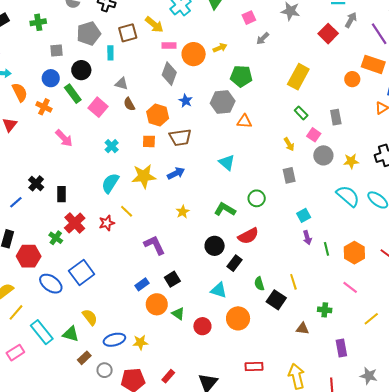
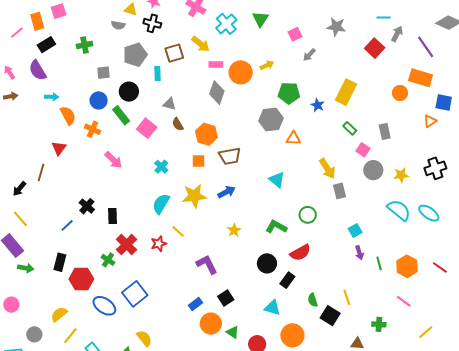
blue star: (186, 101) -> (318, 105), moved
yellow arrow: (289, 144) -> (327, 169), moved, size x1.5

